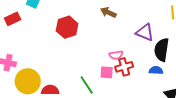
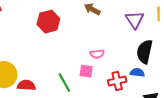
purple triangle: (145, 32) -> (135, 20), moved, turned 30
red cross: (124, 67) -> (117, 81), moved

